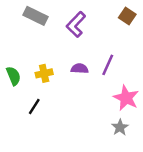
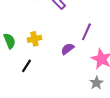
purple semicircle: (80, 69) -> (67, 49), moved, turned -40

